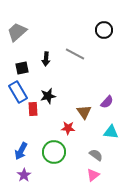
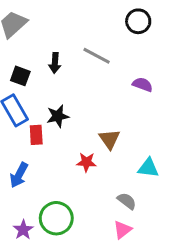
black square: (22, 68) -> (20, 76), turned 32
purple semicircle: (107, 102) -> (143, 85), moved, turned -112
blue arrow: (21, 151) -> (19, 175), moved
green circle: (54, 152) -> (56, 218), moved

